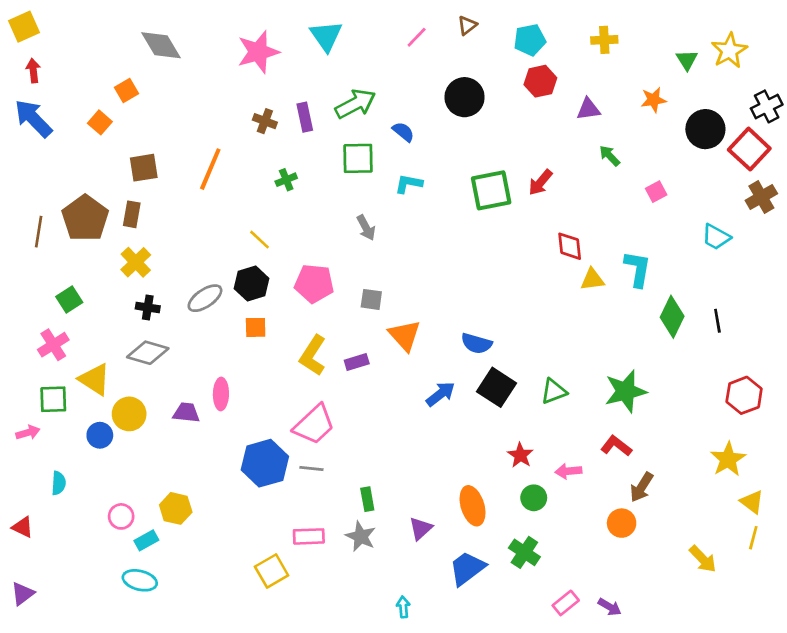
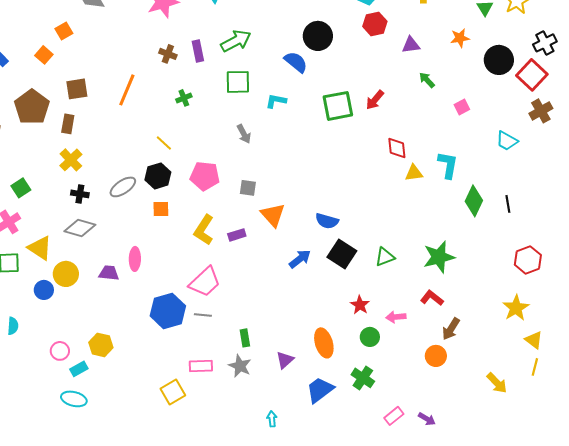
blue semicircle: (403, 132) -> (296, 62), moved, size x1.4
brown pentagon: (85, 218) -> (32, 107), moved

